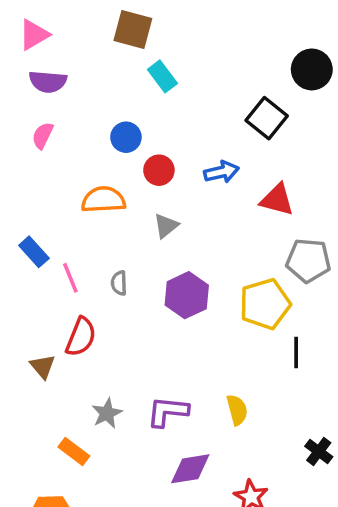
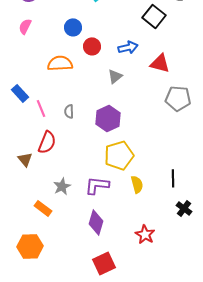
gray triangle: (166, 226) -> (115, 76), moved
yellow pentagon: (265, 304) -> (119, 155), moved
black line: (296, 353) -> (173, 178), moved
purple diamond: (190, 469) -> (96, 222), moved, turned -65

